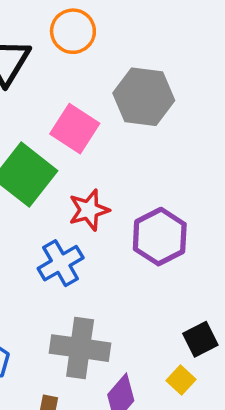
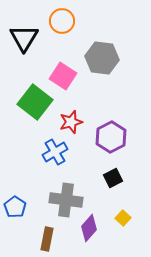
black square: (200, 339) -> (113, 178), moved

